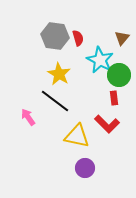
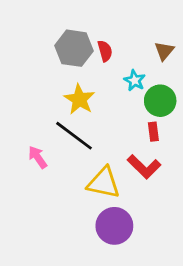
cyan star: (100, 60) -> (135, 81), size x0.6
purple circle: (85, 168) -> (114, 226), size x1.4

